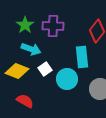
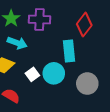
white square: (45, 69) -> (32, 74), moved

